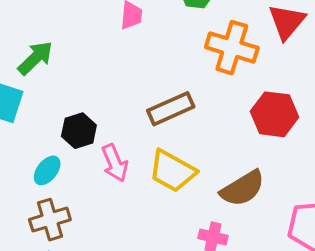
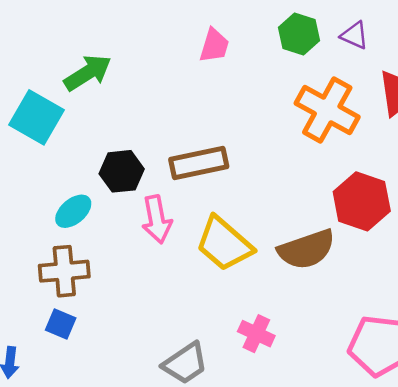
brown rectangle: (171, 109) -> (199, 163), moved
brown semicircle: (243, 188) -> (307, 249), moved

